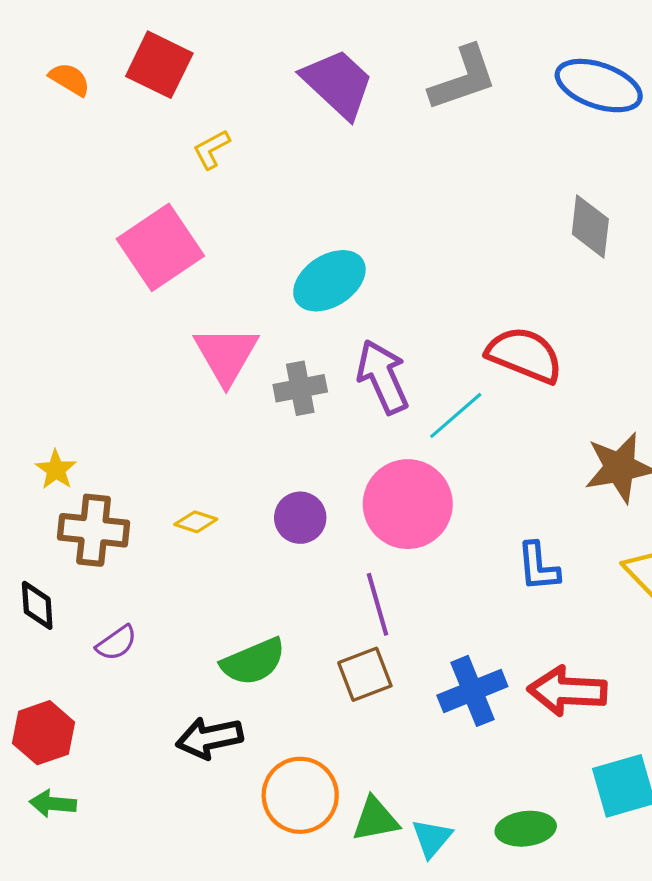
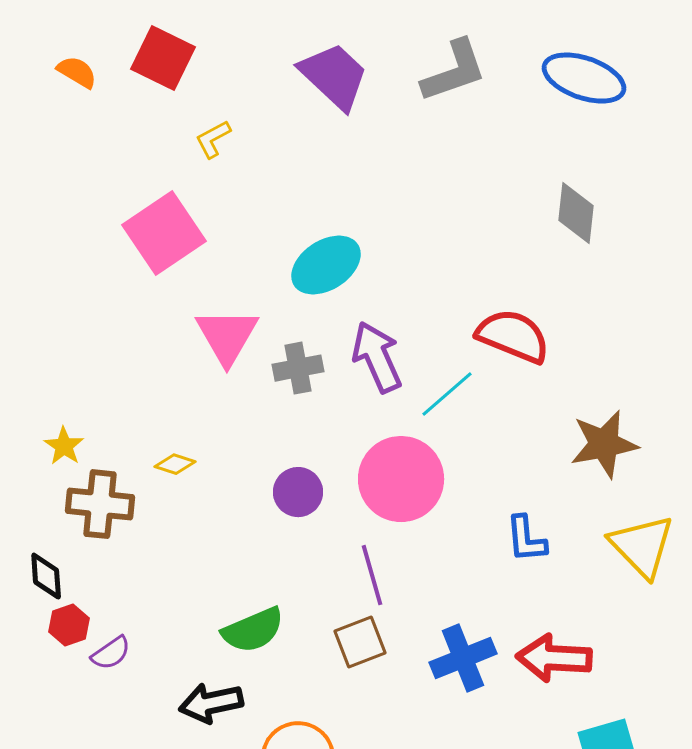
yellow diamond: (196, 522) -> (175, 464), moved
purple semicircle: (117, 643) -> (111, 653), moved
red hexagon: (43, 733) -> (69, 625), moved, size x0.7

